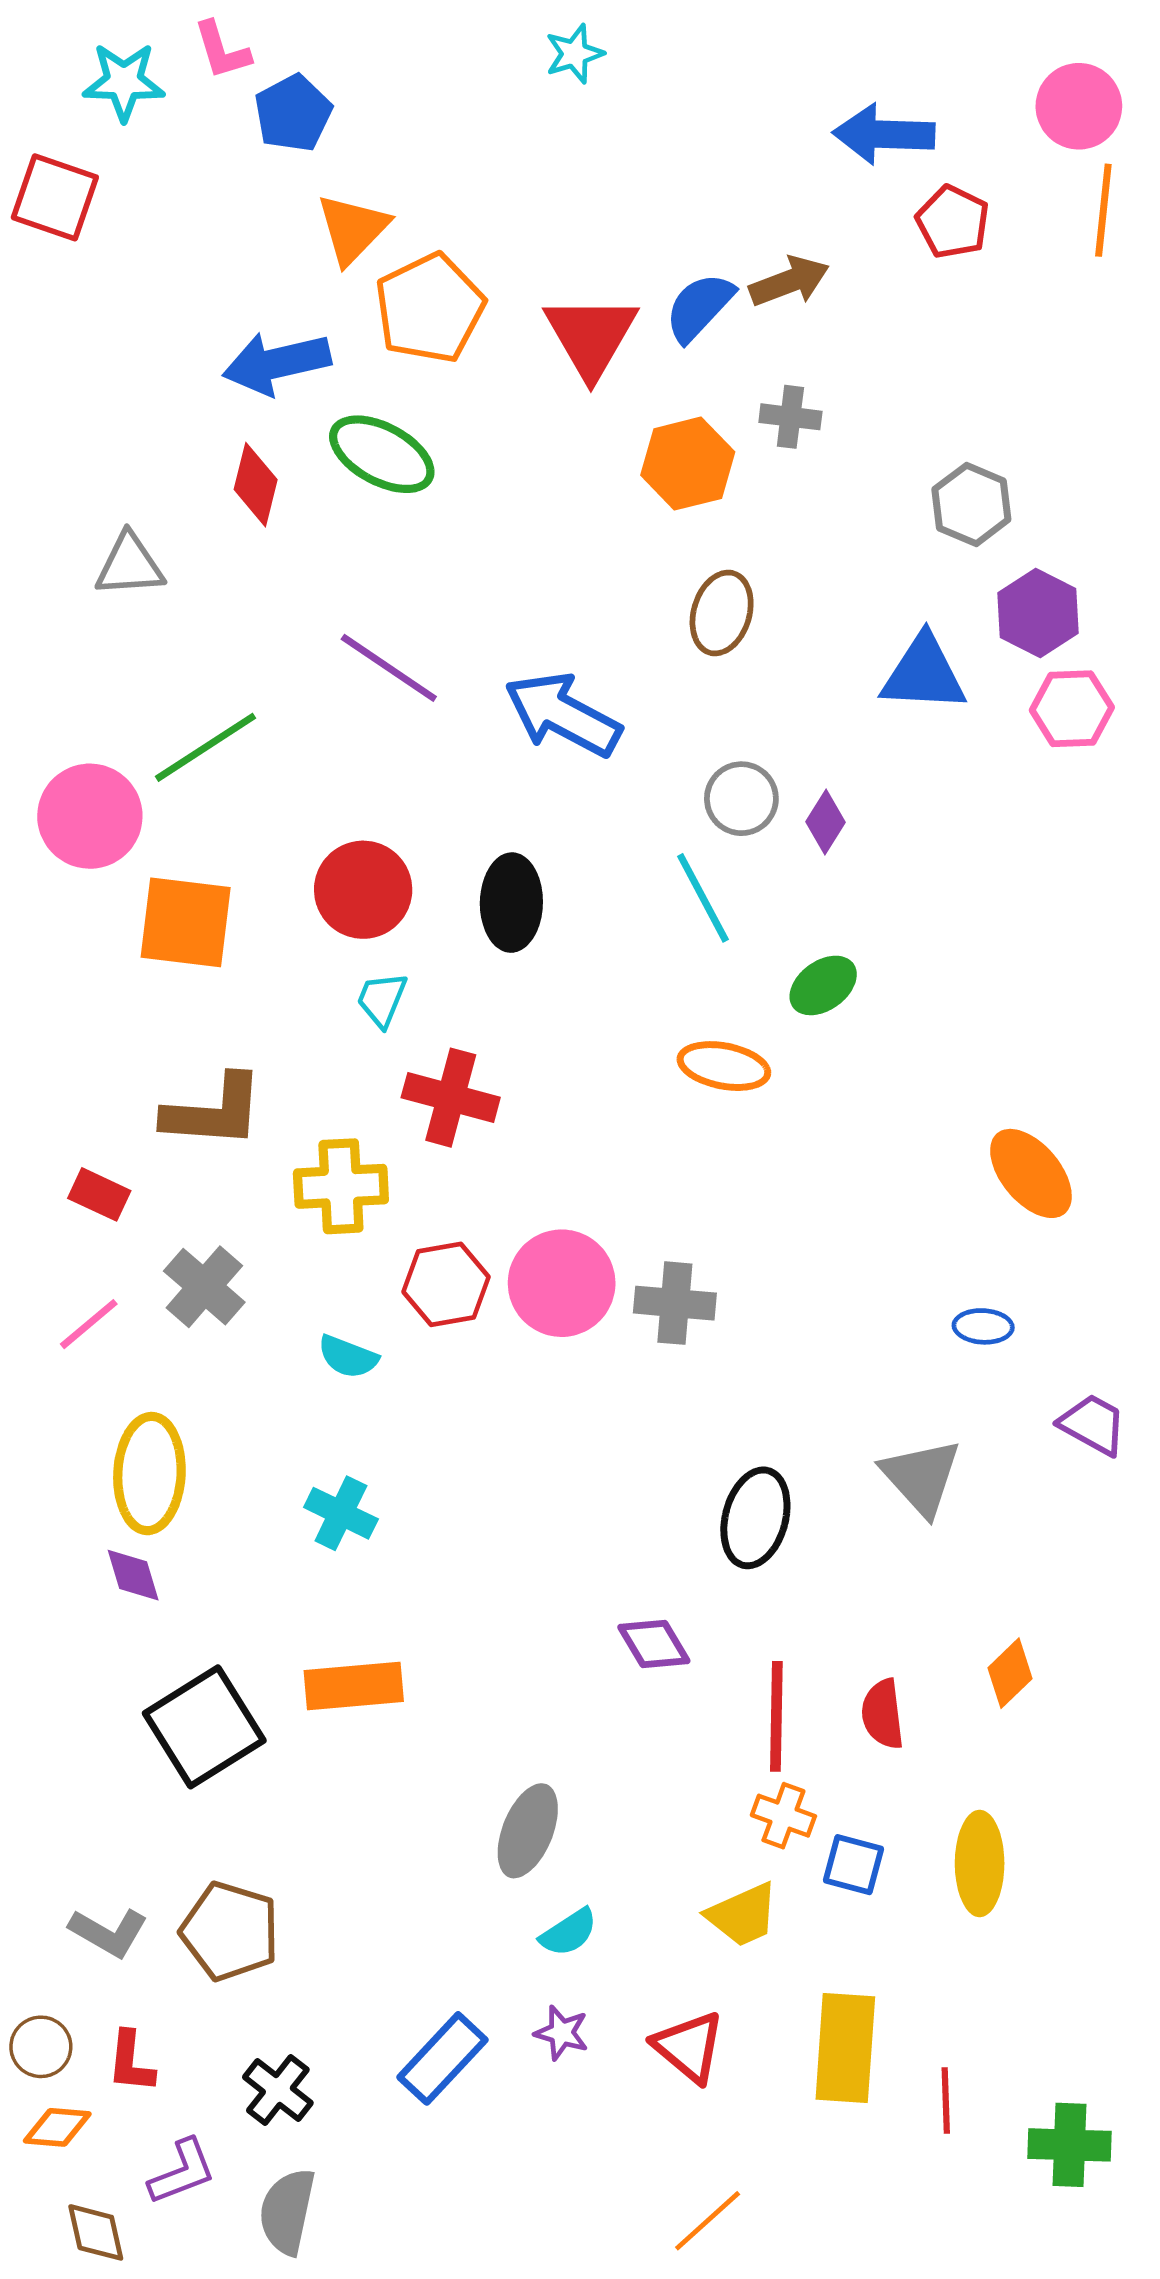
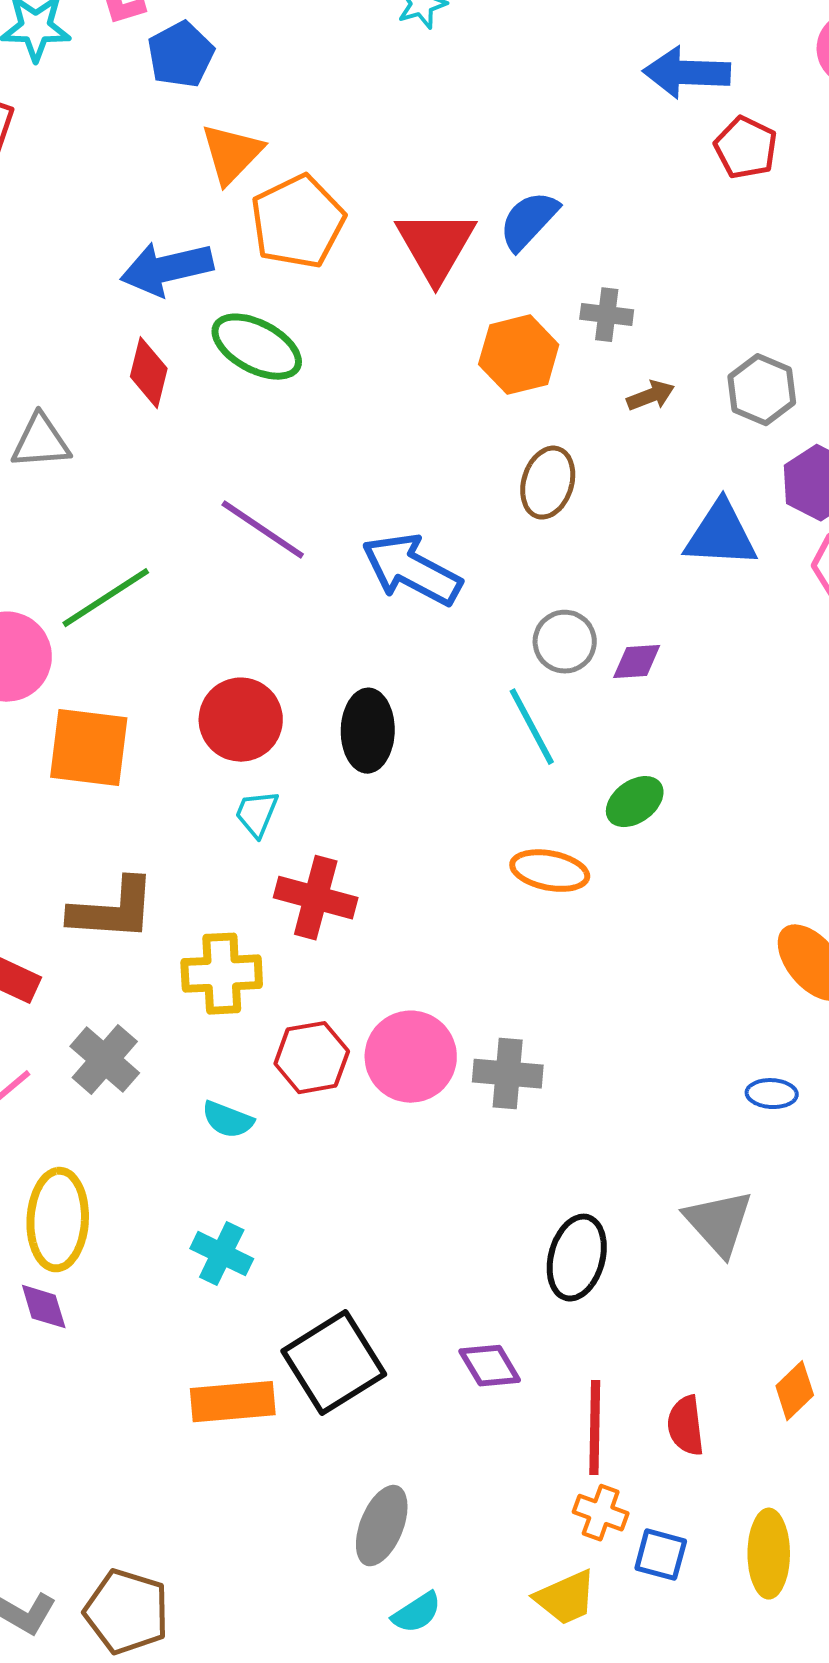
brown arrow: (789, 281) -> (651, 396), moved, size x0.7
purple diamond: (825, 822) -> (637, 662), turned 54
black square: (204, 1727) -> (334, 1363), moved

